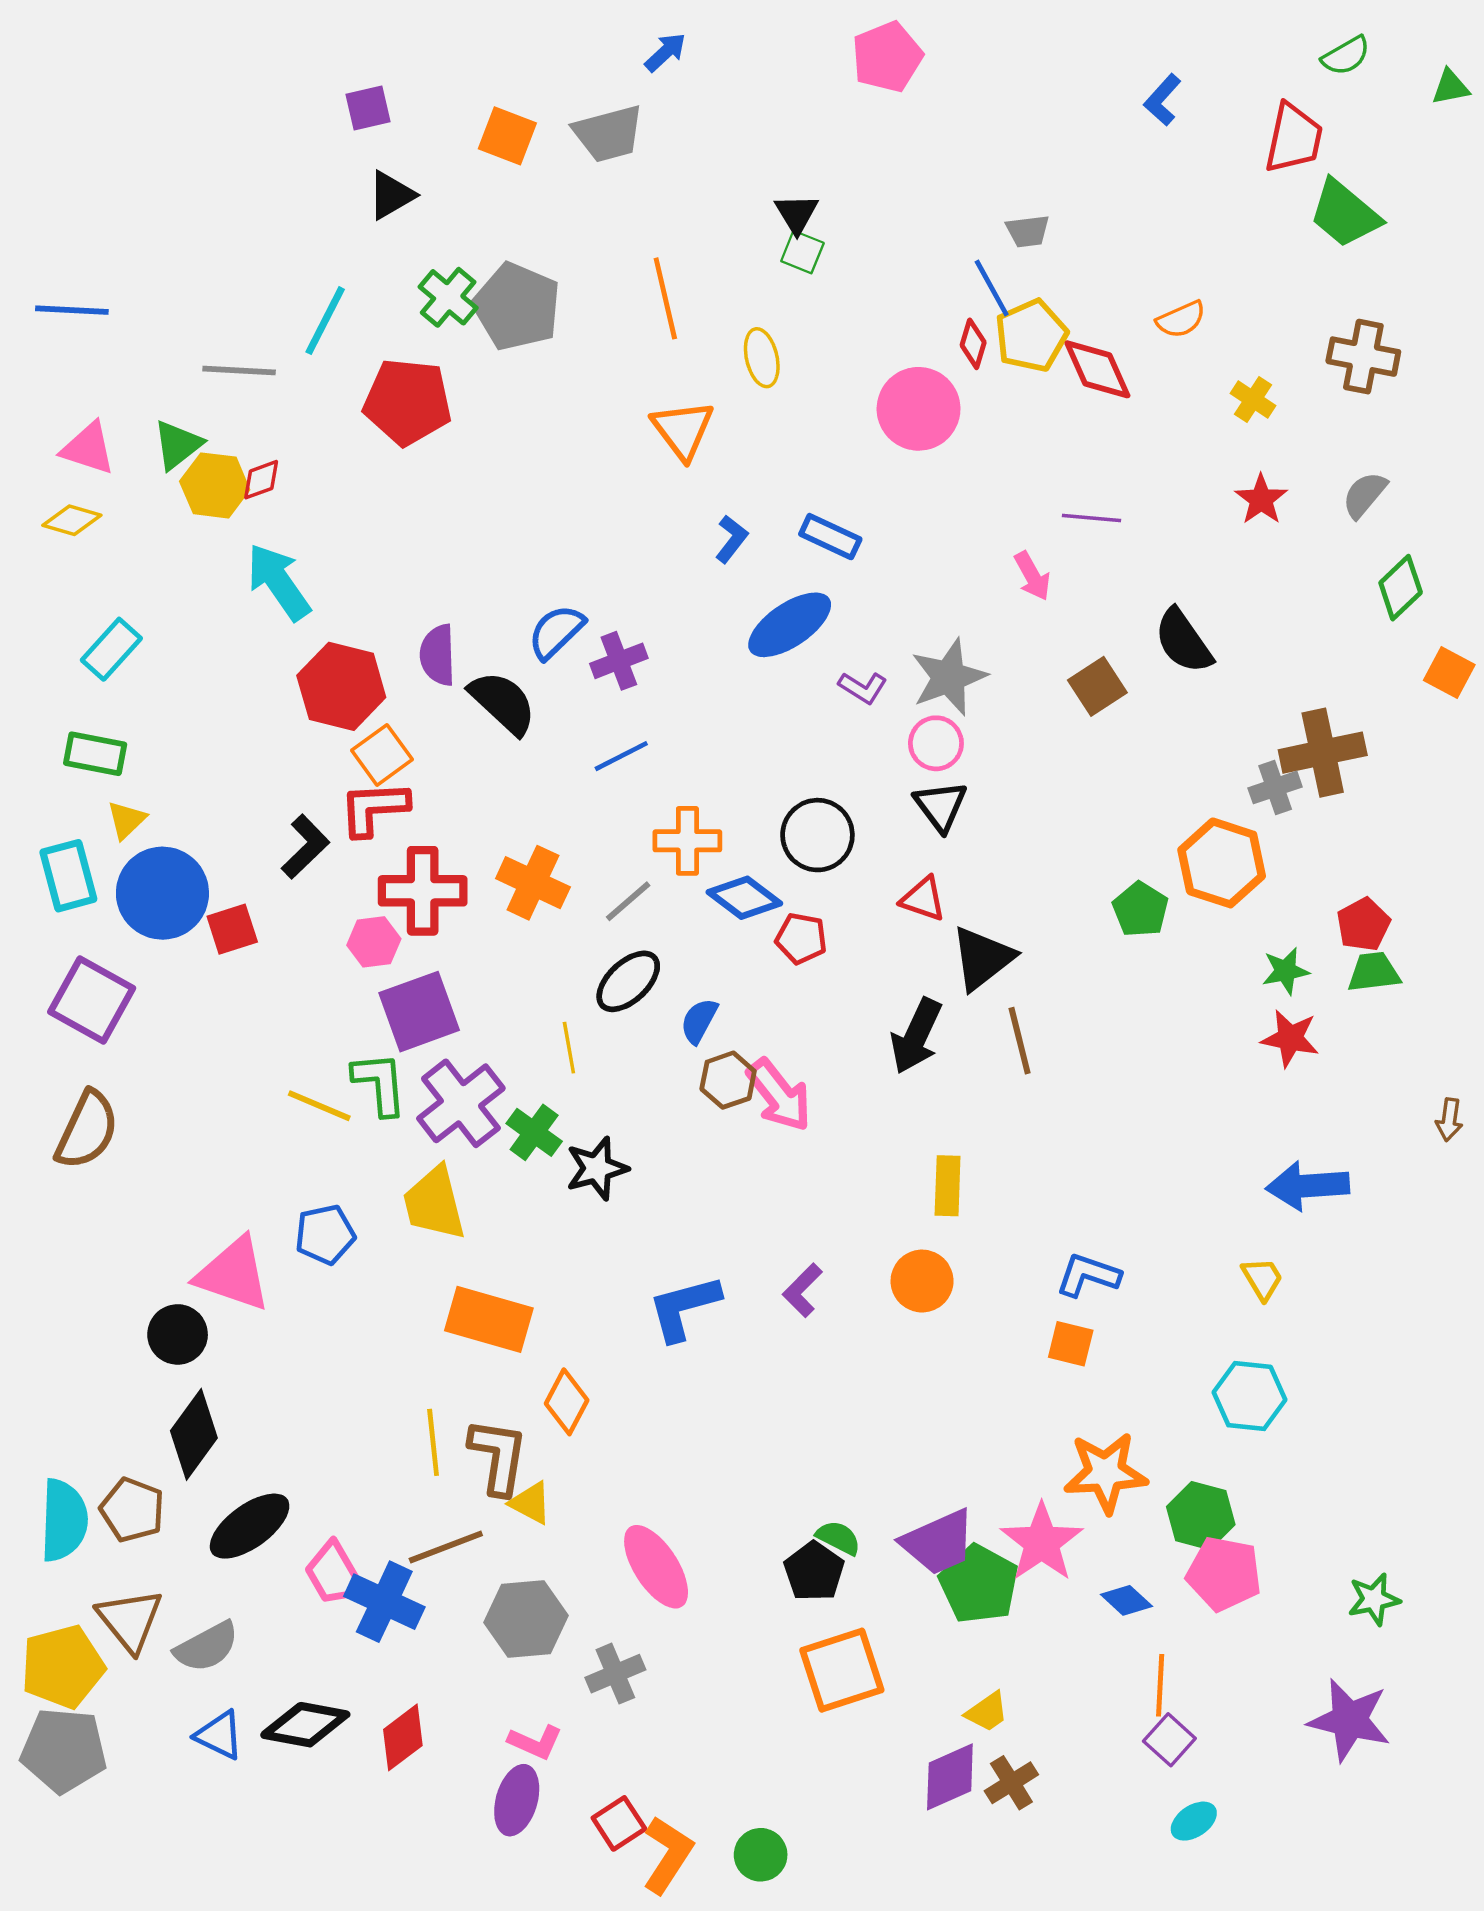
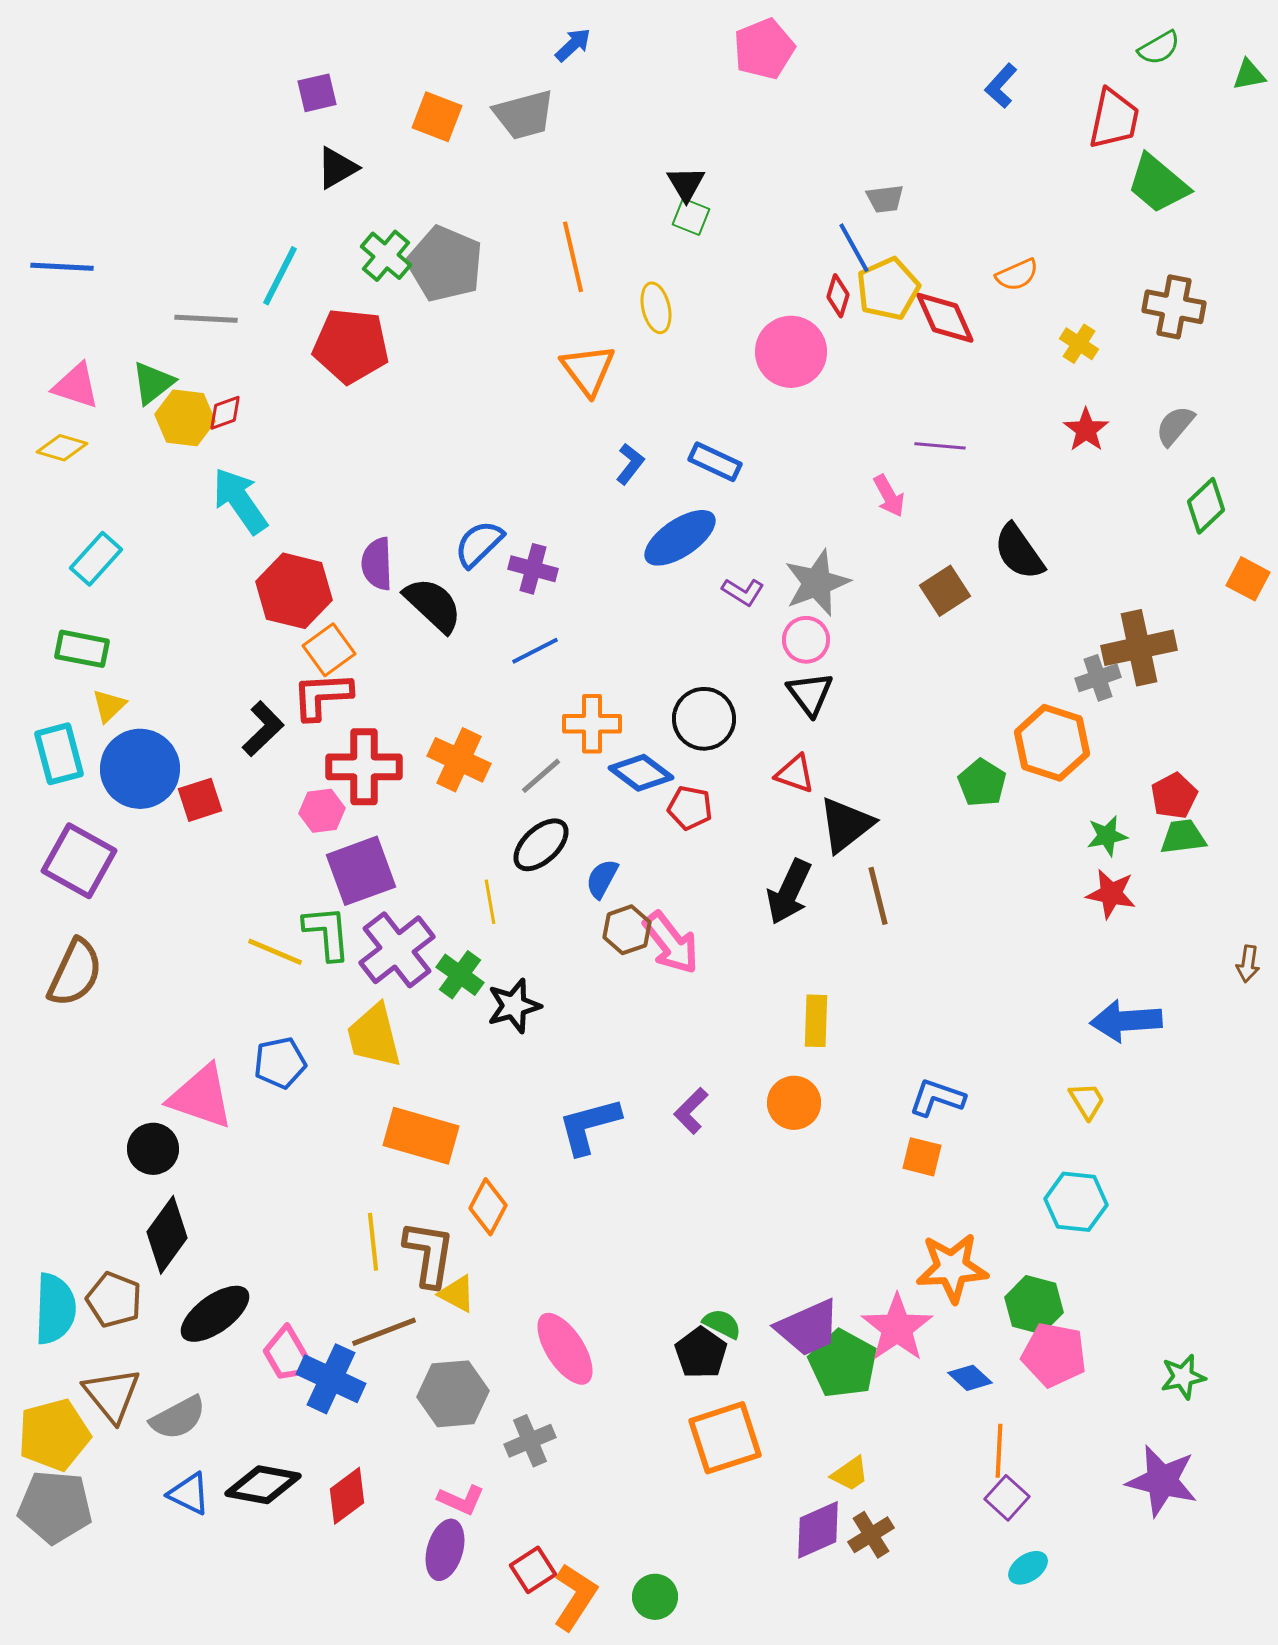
purple cross: (619, 661) -> (533, 569), turned 36

